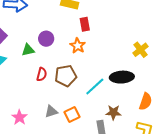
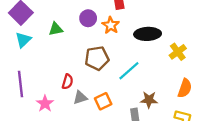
purple circle: (46, 39) -> (88, 18), moved
yellow cross: (141, 50) -> (178, 52), moved
red semicircle: (42, 74) -> (68, 82), moved
black ellipse: (122, 77) -> (148, 34), moved

